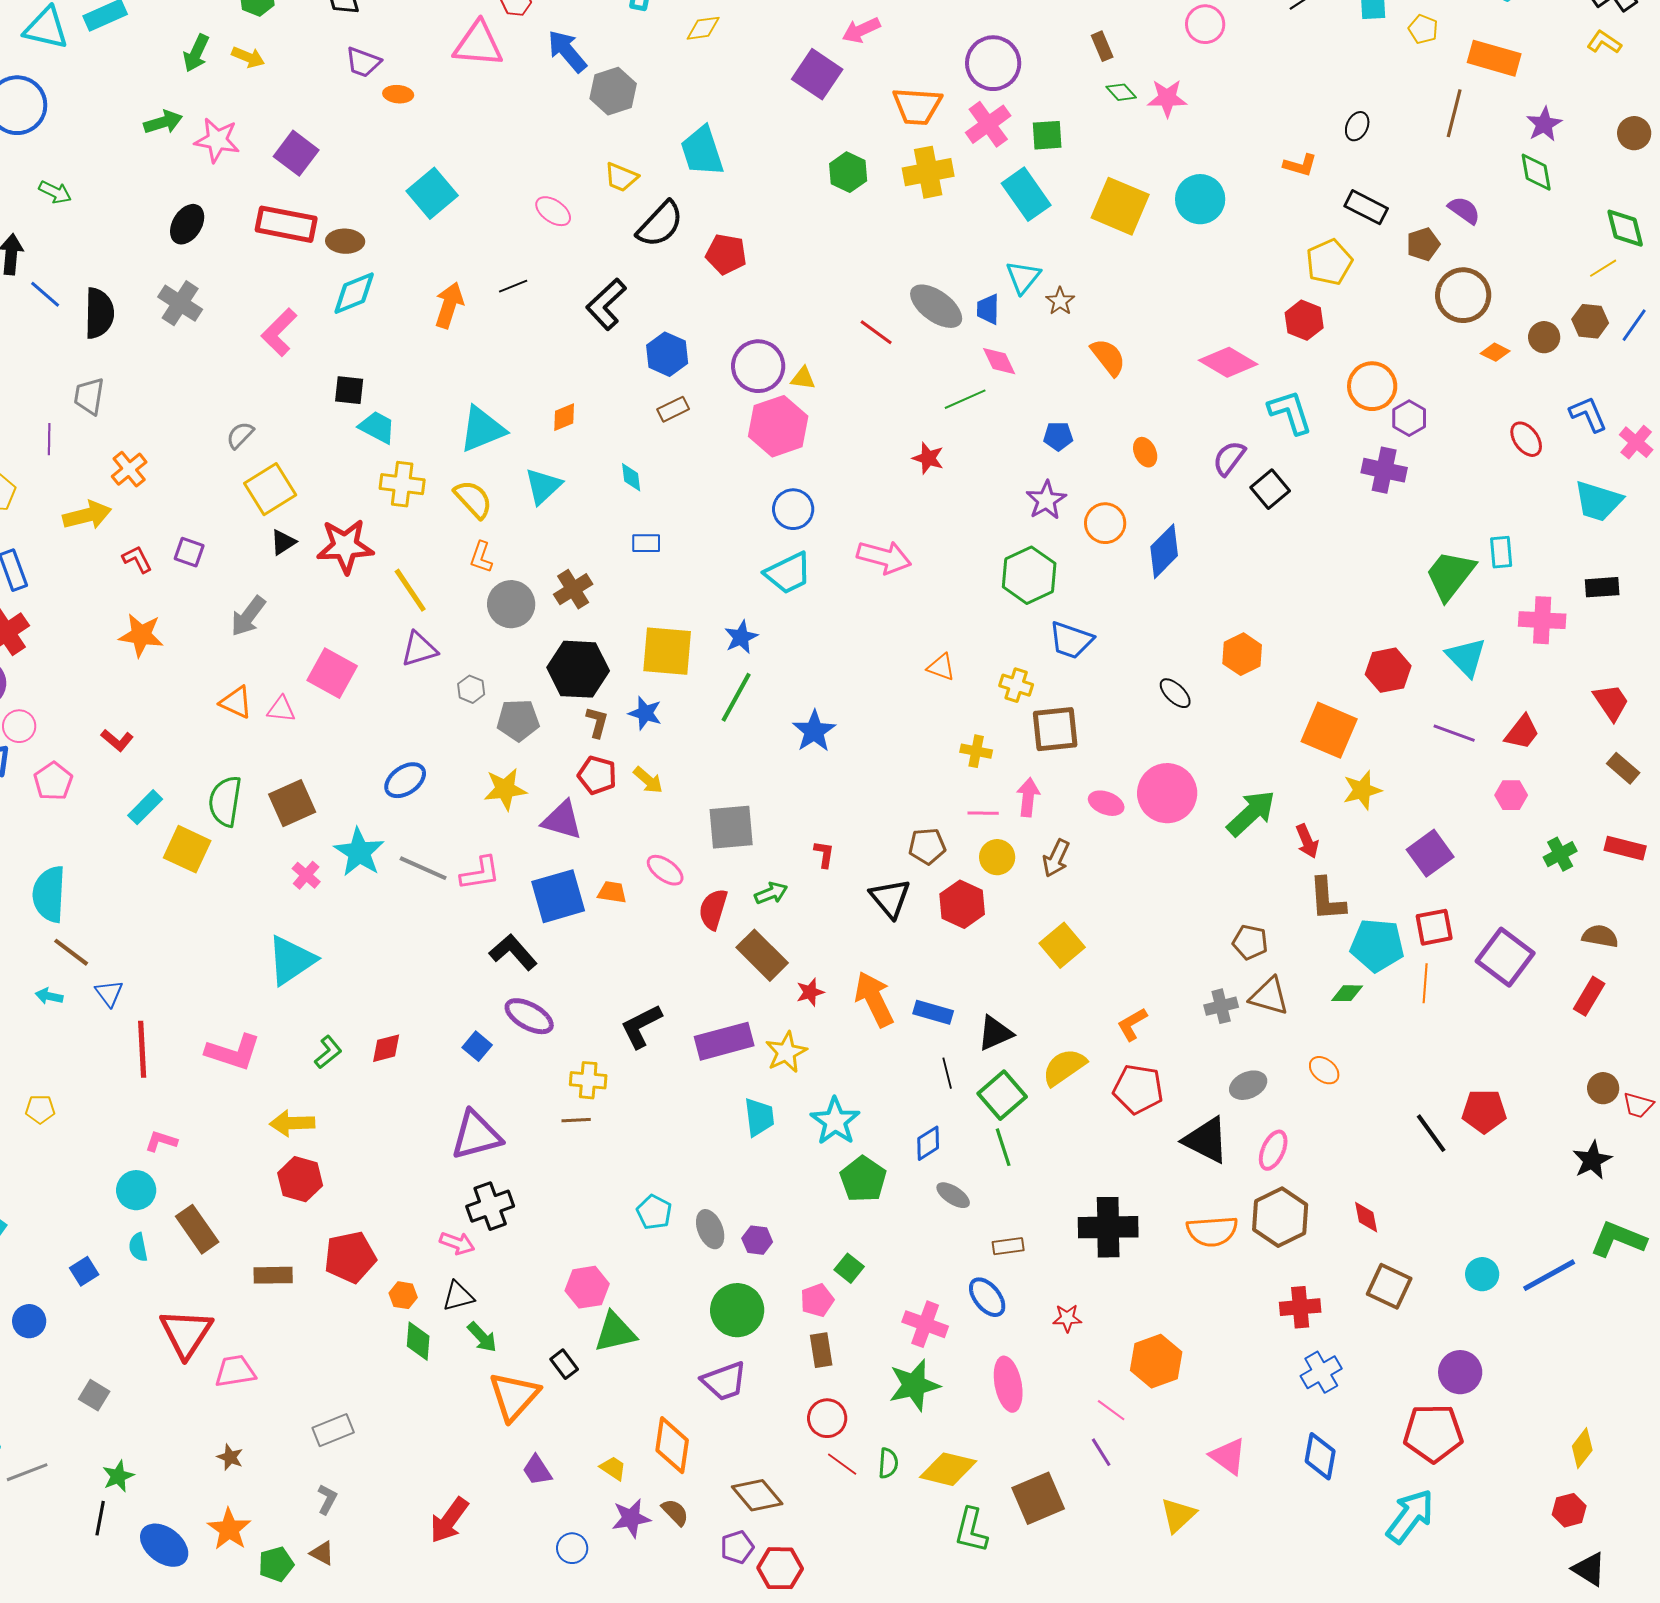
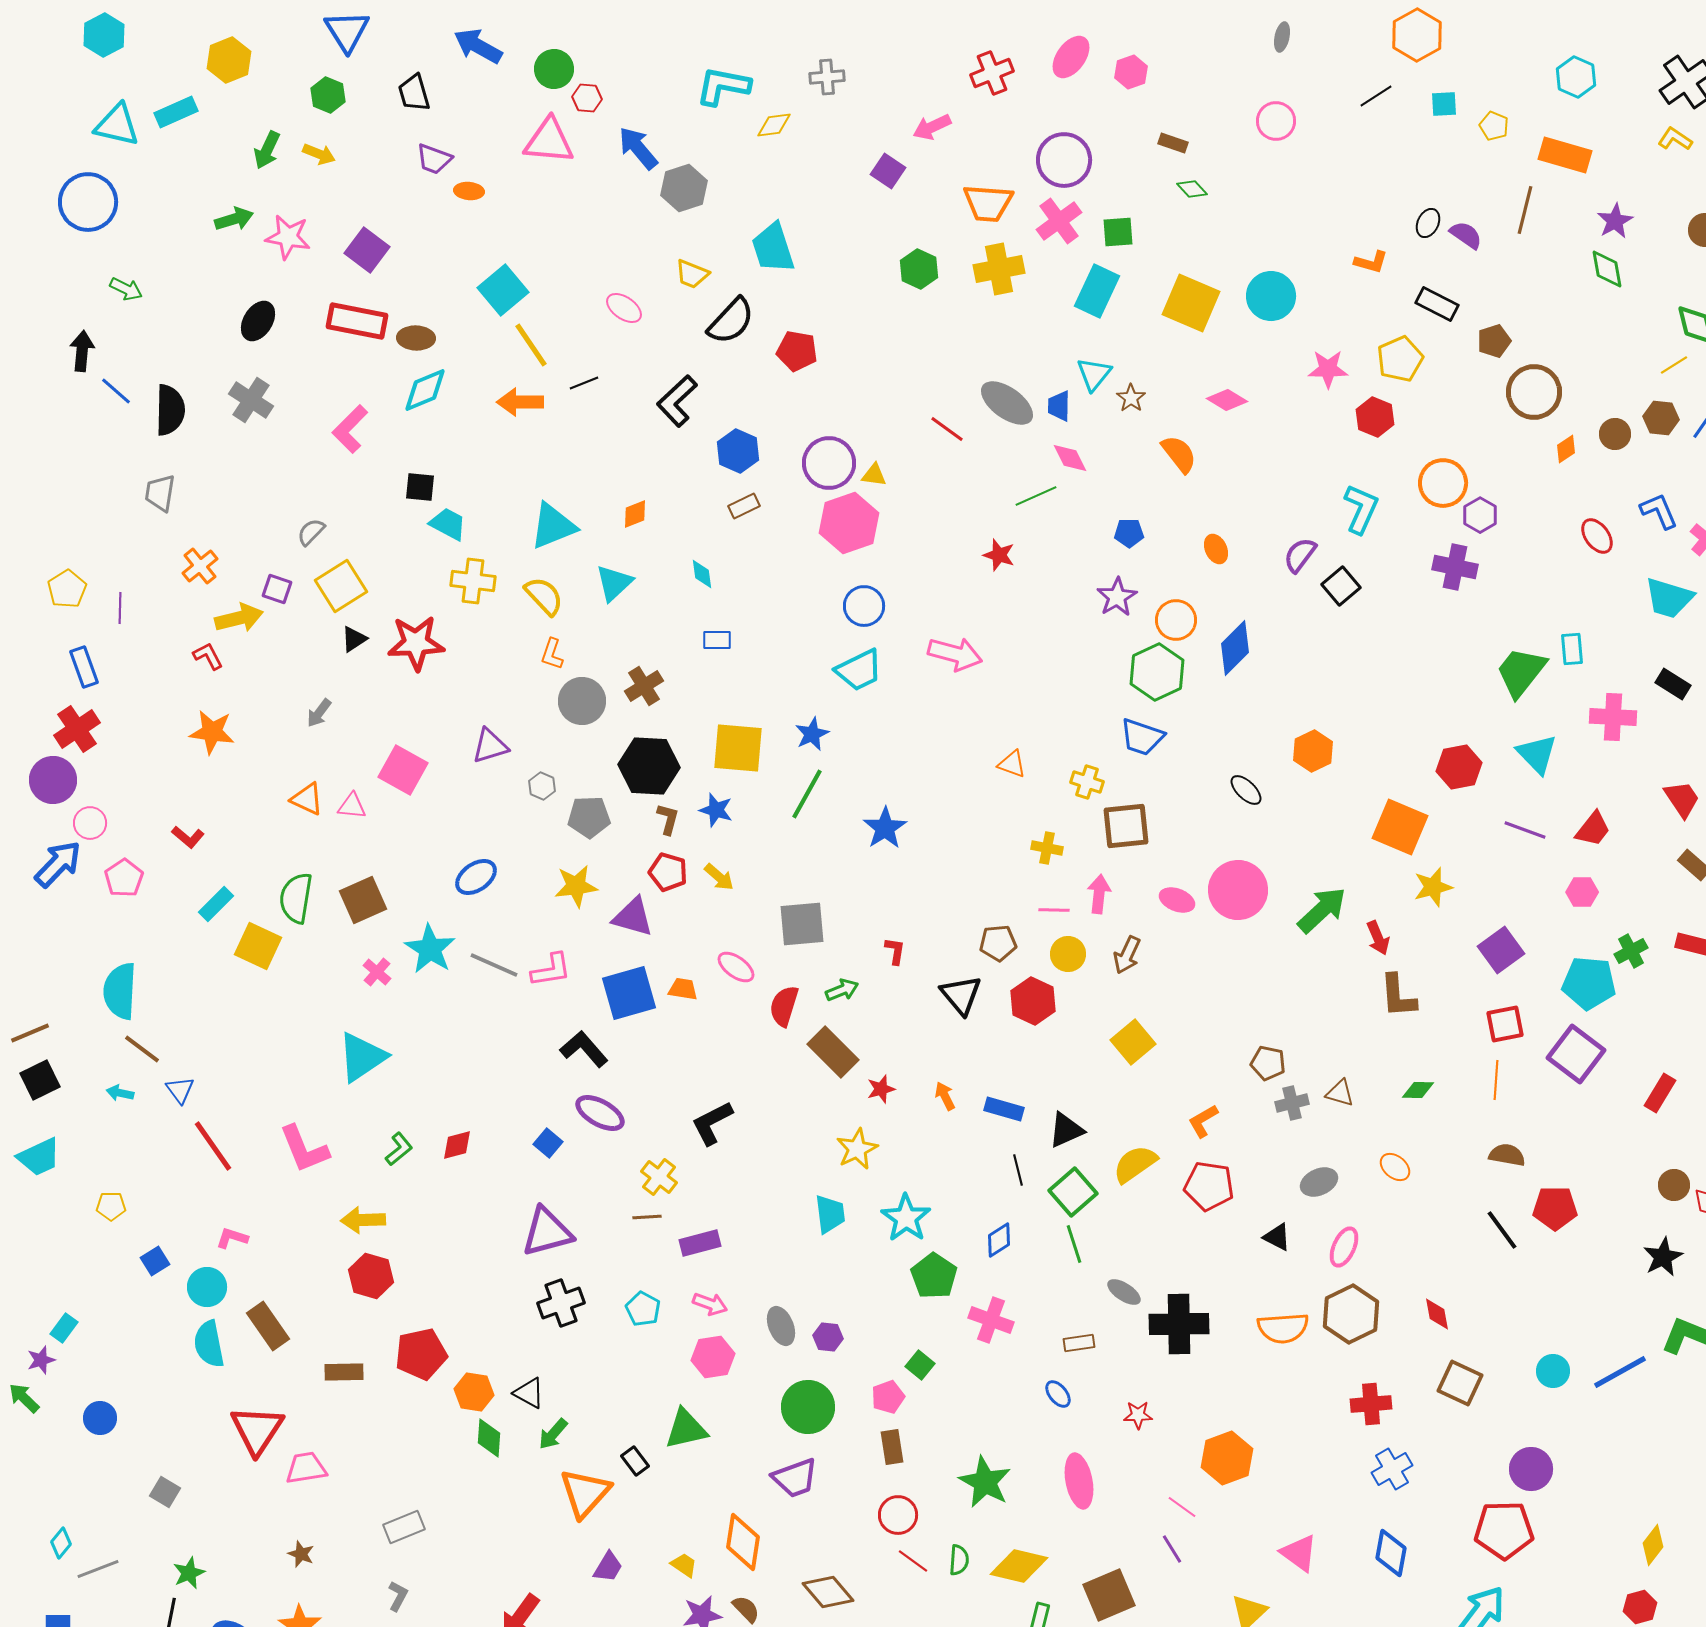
brown rectangle: (1102, 46) -> (1173, 143), turned -48
purple square: (817, 74) -> (888, 171), size x0.7
pink star: (1167, 98) -> (1328, 369), moved
cyan rectangle: (1026, 194) -> (1097, 291), turned 60
purple semicircle: (1464, 210) -> (1466, 235), moved
orange arrow: (449, 305) -> (520, 402), turned -108
orange diamond: (1495, 352) -> (1566, 449), turned -60
pink diamond: (1228, 362) -> (1227, 400), moved, size x0.7
cyan L-shape: (1290, 412) -> (1361, 509), turned 42
purple line: (49, 439) -> (120, 608), moved
yellow arrow: (87, 515) -> (239, 618), moved
purple square: (189, 552) -> (277, 589), moved
green hexagon: (1029, 575) -> (1157, 672), moved
black rectangle: (1602, 587) -> (1673, 684), turned 36
yellow line: (410, 590) -> (531, 345), moved
gray arrow: (248, 616) -> (319, 713), size x0.7
brown semicircle: (1600, 936) -> (1507, 1155), moved
brown pentagon: (1250, 942) -> (1268, 1063), moved
cyan pentagon: (1377, 945) -> (1589, 983), moved
brown triangle: (1269, 996) -> (1340, 1093), size x0.7
orange arrow: (874, 999) -> (945, 1096), size x0.5
purple rectangle: (724, 1041) -> (700, 1243), moved, size x0.7
red line: (142, 1049) -> (213, 1146), turned -32
pink L-shape: (233, 1052) -> (304, 1149), turned 50
yellow cross: (588, 1080) -> (659, 1177), turned 33
black triangle: (1206, 1140) -> (1277, 1237), size x0.6
gray ellipse: (953, 1195) -> (1124, 1292), moved
cyan pentagon: (654, 1212) -> (643, 1309), moved
pink arrow: (457, 1243) -> (710, 1304), moved
cyan semicircle: (138, 1247) -> (209, 1344), size x1.6
blue square: (84, 1271) -> (155, 1261), moved
pink hexagon: (587, 1287) -> (713, 1357), moved
orange hexagon: (403, 1295) -> (474, 1392), size x1.4
black triangle: (458, 1296) -> (529, 1393), turned 44
blue ellipse: (987, 1297) -> (1058, 1394), size x0.7
pink cross: (925, 1324) -> (991, 1320), moved
green arrow: (482, 1337) -> (553, 1434), turned 84
green star: (914, 1385) -> (985, 1482), turned -30
purple trapezoid: (537, 1470) -> (608, 1567), turned -116

